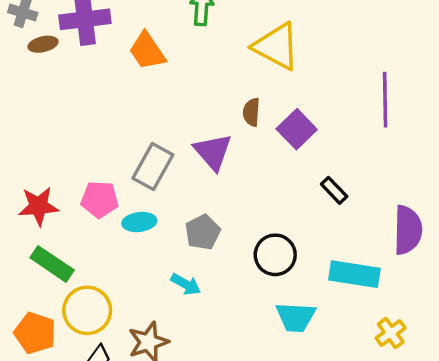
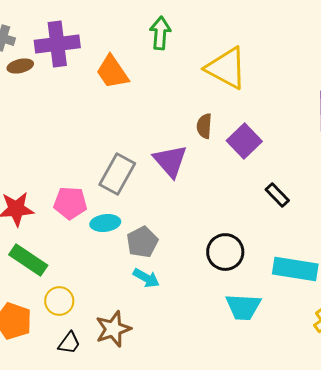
gray pentagon: (203, 232) -> (142, 242), moved
yellow circle: (87, 310) -> (59, 301), size x0.7

